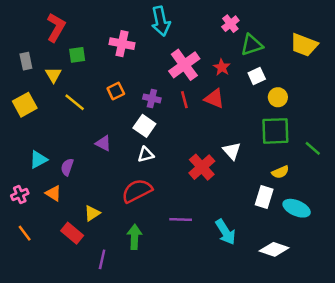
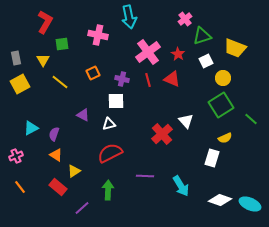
yellow trapezoid: (304, 45) -> (235, 48), moved
gray rectangle: (26, 61) -> (16, 58), moved
white square: (144, 126) -> (116, 101), turned -36
green square: (275, 131) -> (221, 105), turned -30
white triangle: (146, 155) -> (109, 124), moved
orange triangle: (53, 193) -> (56, 155), moved
cyan ellipse: (297, 208) -> (250, 204), moved
purple line: (102, 259) -> (82, 208), turned 35

